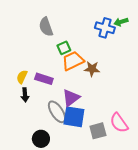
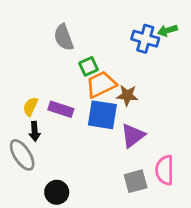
purple triangle: (71, 98) -> (133, 136), moved
gray ellipse: (57, 112) -> (22, 155), moved
blue square: (74, 117) -> (102, 115), moved
pink semicircle: (119, 123) -> (165, 170), turned 35

